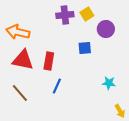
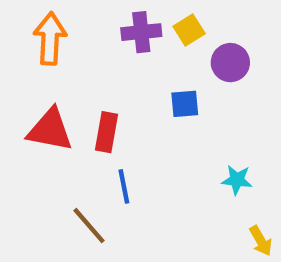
orange arrow: (18, 32) -> (50, 39), moved, turned 80
blue line: (57, 86) -> (124, 186), turned -35
brown line: (20, 93) -> (89, 226), moved

